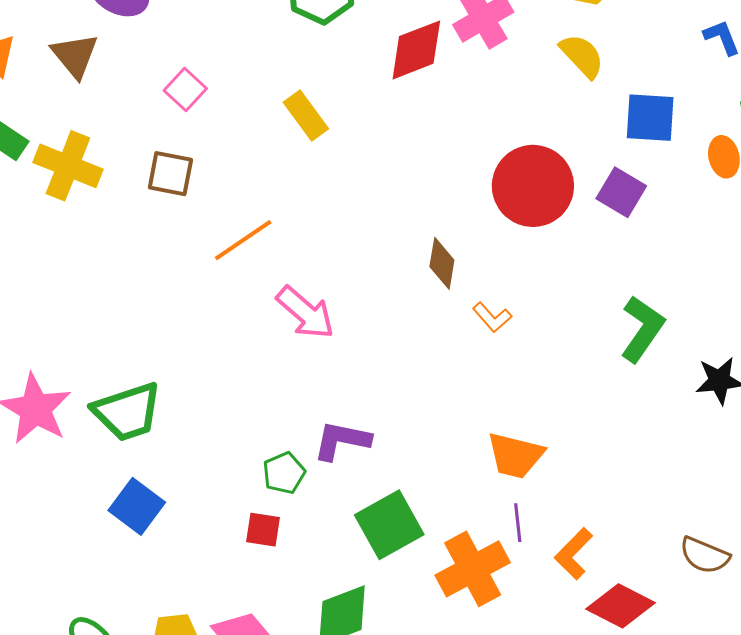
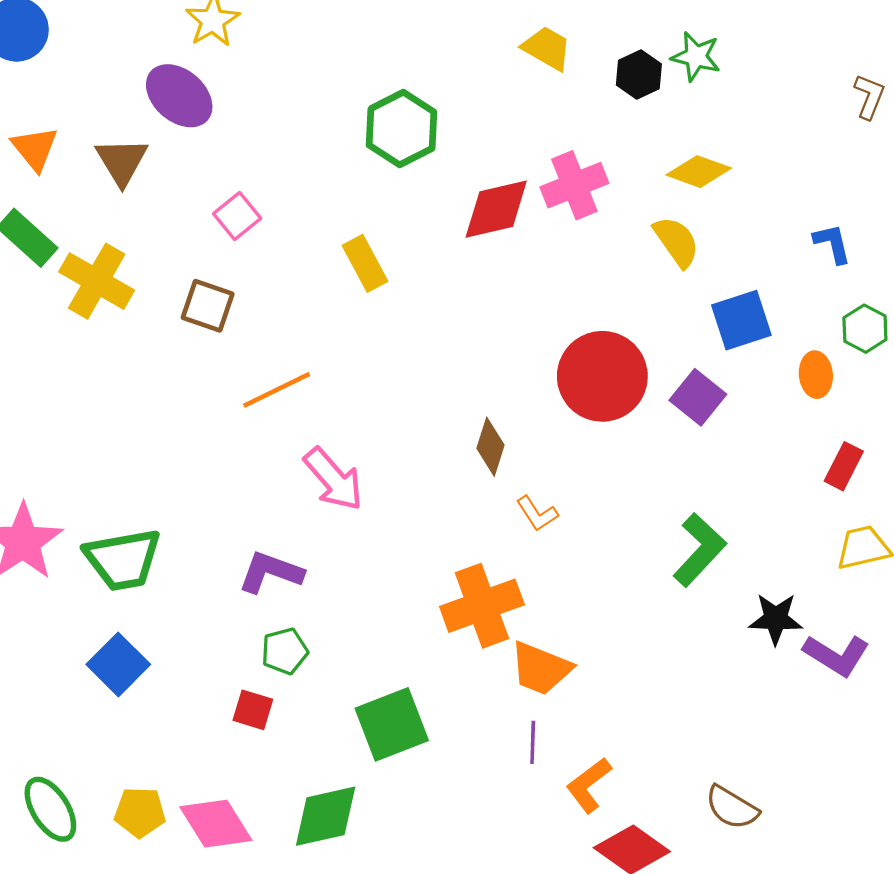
blue square: (650, 118) -> (741, 320), turned -30
purple L-shape: (342, 440) -> (271, 572), moved
orange cross: (473, 569) -> (482, 606), moved

